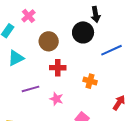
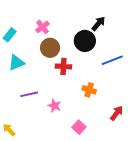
black arrow: (96, 14) -> (98, 24), turned -133
pink cross: (28, 16) -> (43, 27), moved
red cross: (58, 68) -> (63, 66), moved

